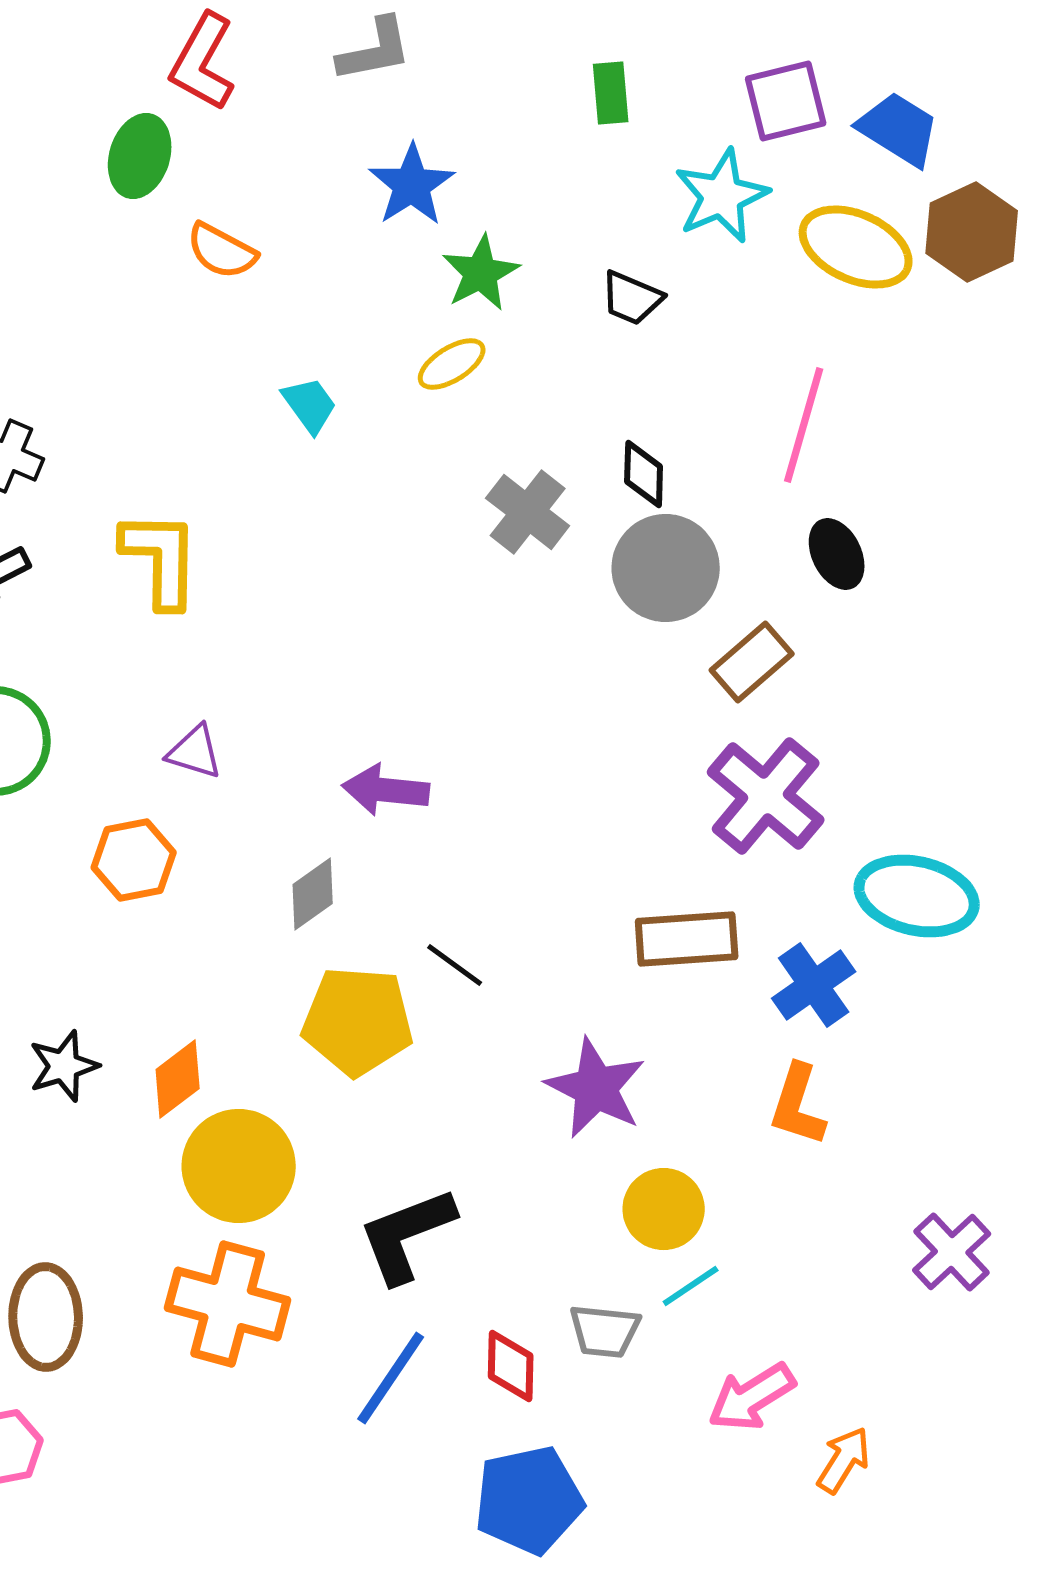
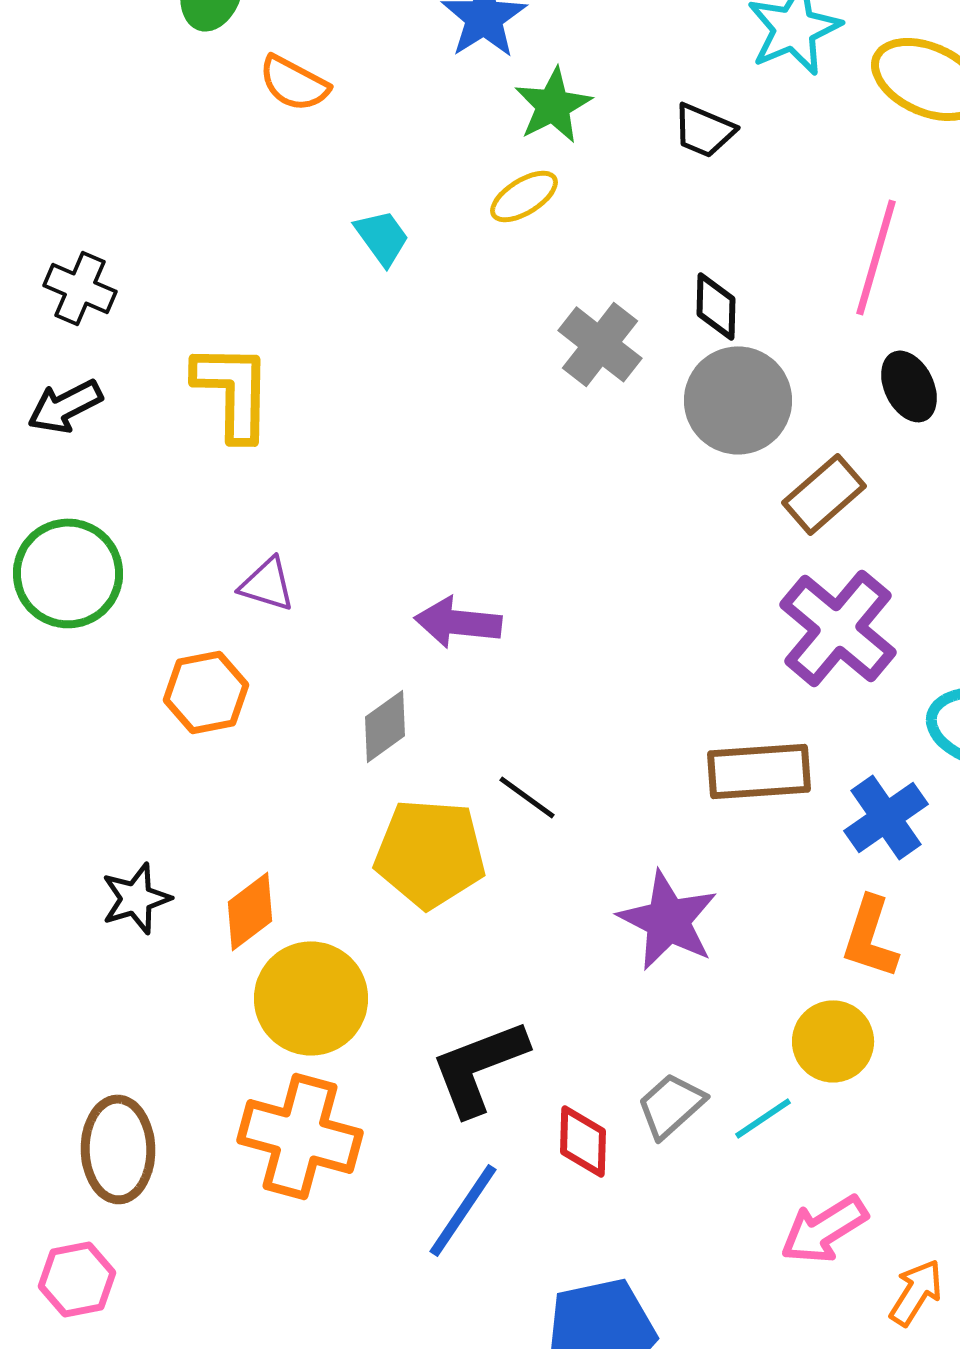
yellow circle: (664, 1209) -> (833, 1041), moved
gray trapezoid: (605, 1331) -> (671, 1105), moved, turned 132
red diamond: (511, 1366) -> (583, 1141), moved

